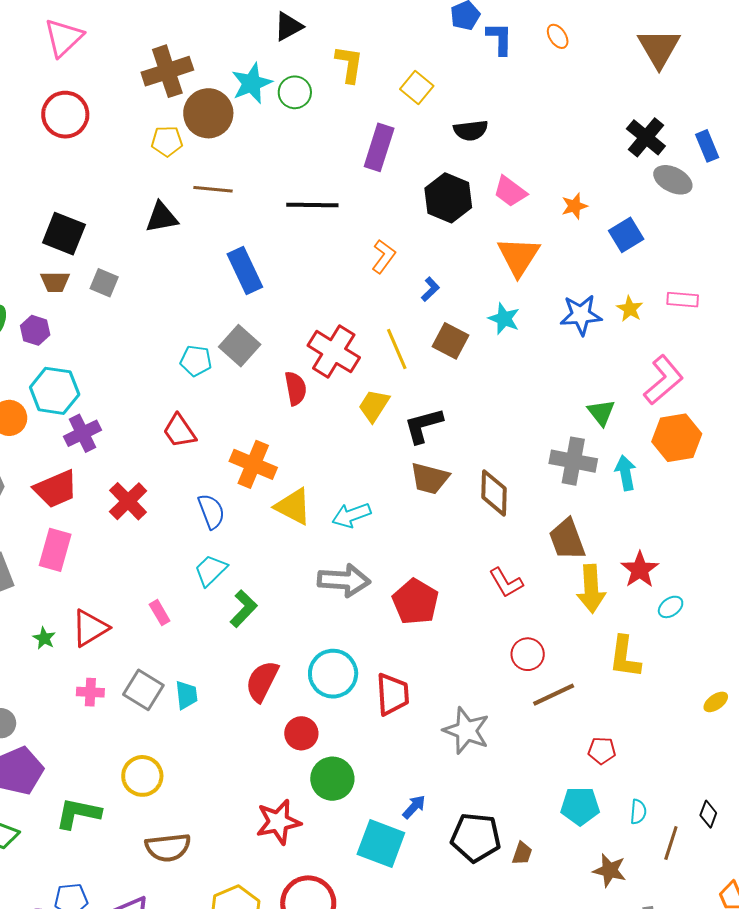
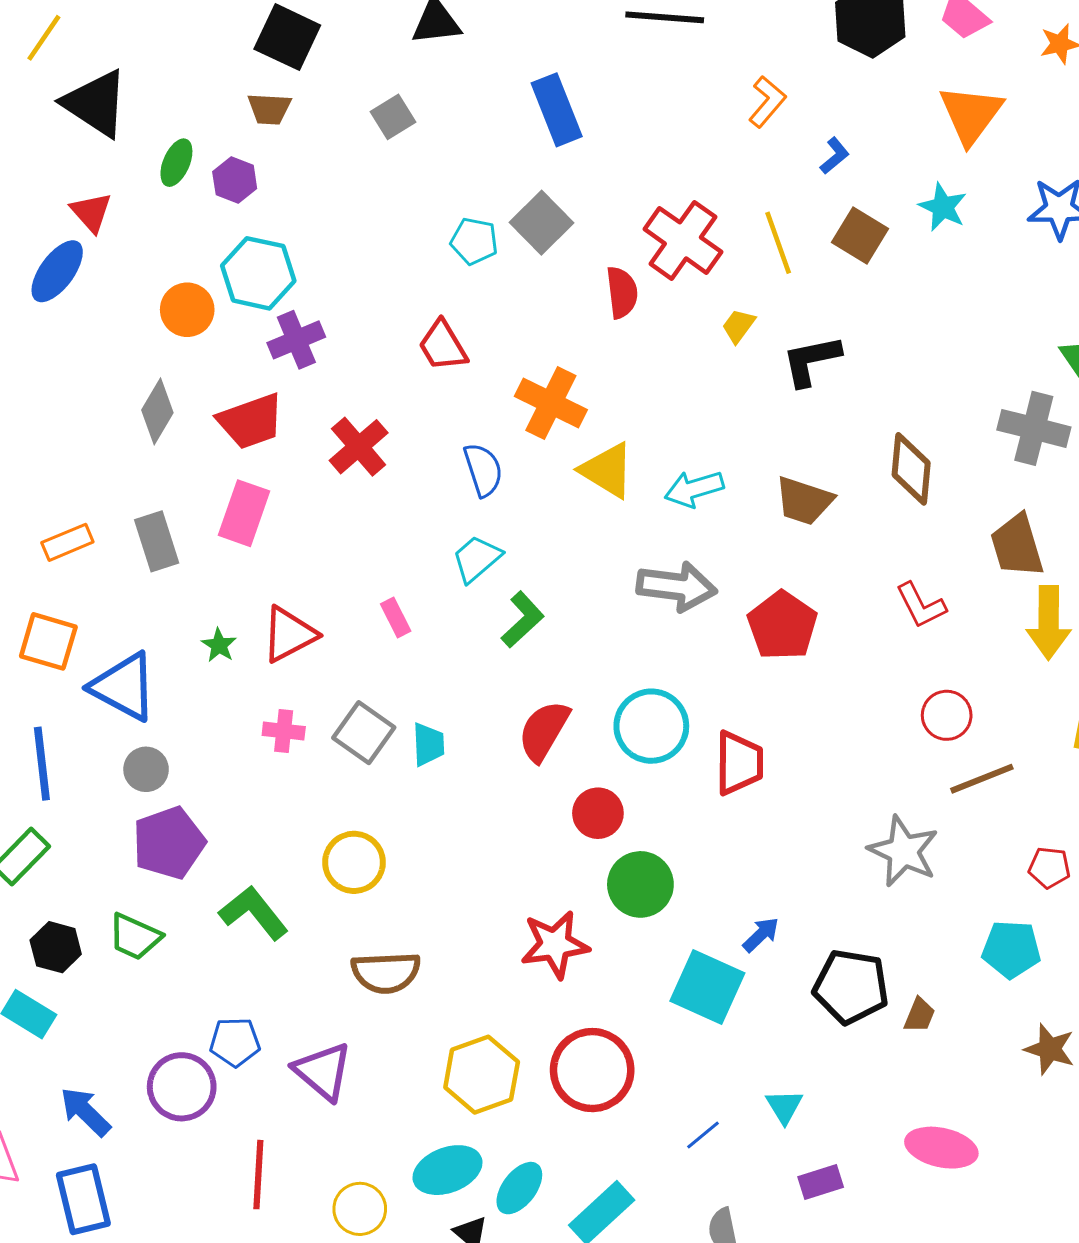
gray square: (104, 283) -> (393, 117), moved, turned 32
yellow trapezoid: (374, 406) -> (738, 326), size x0.7
brown trapezoid: (430, 478) -> (804, 501), moved
gray star: (466, 731) -> (903, 851), moved
green L-shape: (78, 813) -> (254, 913), turned 36

